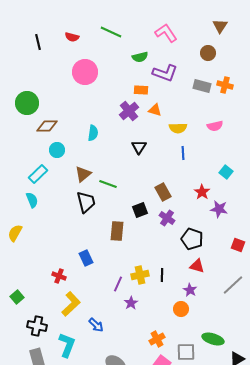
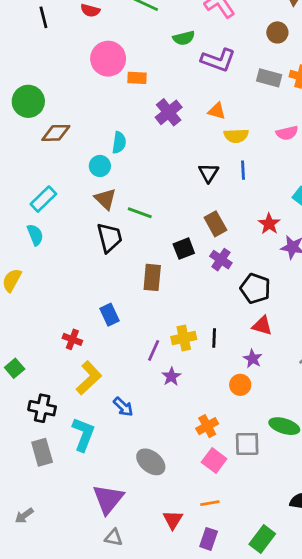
orange rectangle: (141, 90) -> (137, 78), moved
orange triangle: (155, 110) -> (217, 111), moved
black triangle: (139, 147) -> (209, 173), moved
cyan circle: (57, 150) -> (100, 166), moved
brown triangle: (83, 174) -> (105, 199), turned -36

